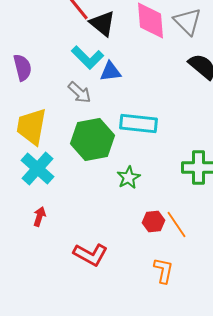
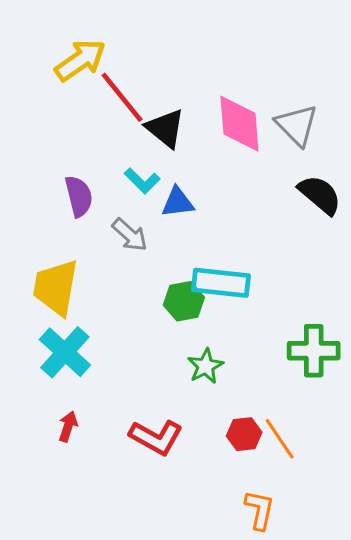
cyan L-shape: (88, 58) -> (142, 181), size x0.7
purple semicircle: (22, 68) -> (79, 196), moved
green hexagon: (92, 140) -> (184, 301), moved, size x0.6
red L-shape: (90, 254) -> (156, 437), moved

